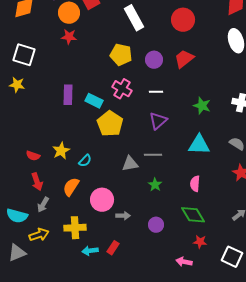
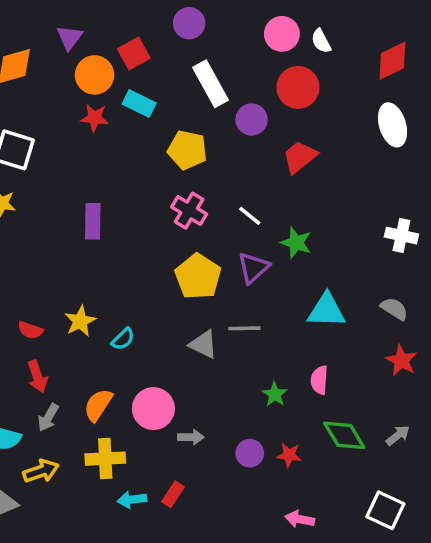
purple circle: (154, 60) -> (252, 120), moved
white line: (156, 92) -> (250, 216), turned 40
cyan rectangle: (94, 101) -> (139, 103), moved
green star: (202, 106) -> (296, 243), moved
yellow pentagon: (110, 124) -> (198, 277), moved
gray triangle: (130, 164) -> (203, 344), turned 36
green star: (155, 185) -> (275, 394), moved
orange semicircle: (71, 187) -> (98, 405), moved
green diamond: (193, 215) -> (344, 435), moved
red star: (200, 242) -> (289, 455), moved

